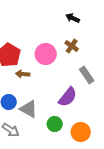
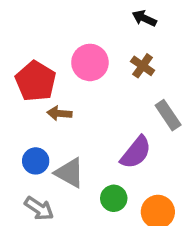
pink circle: (46, 54) -> (90, 62), moved

